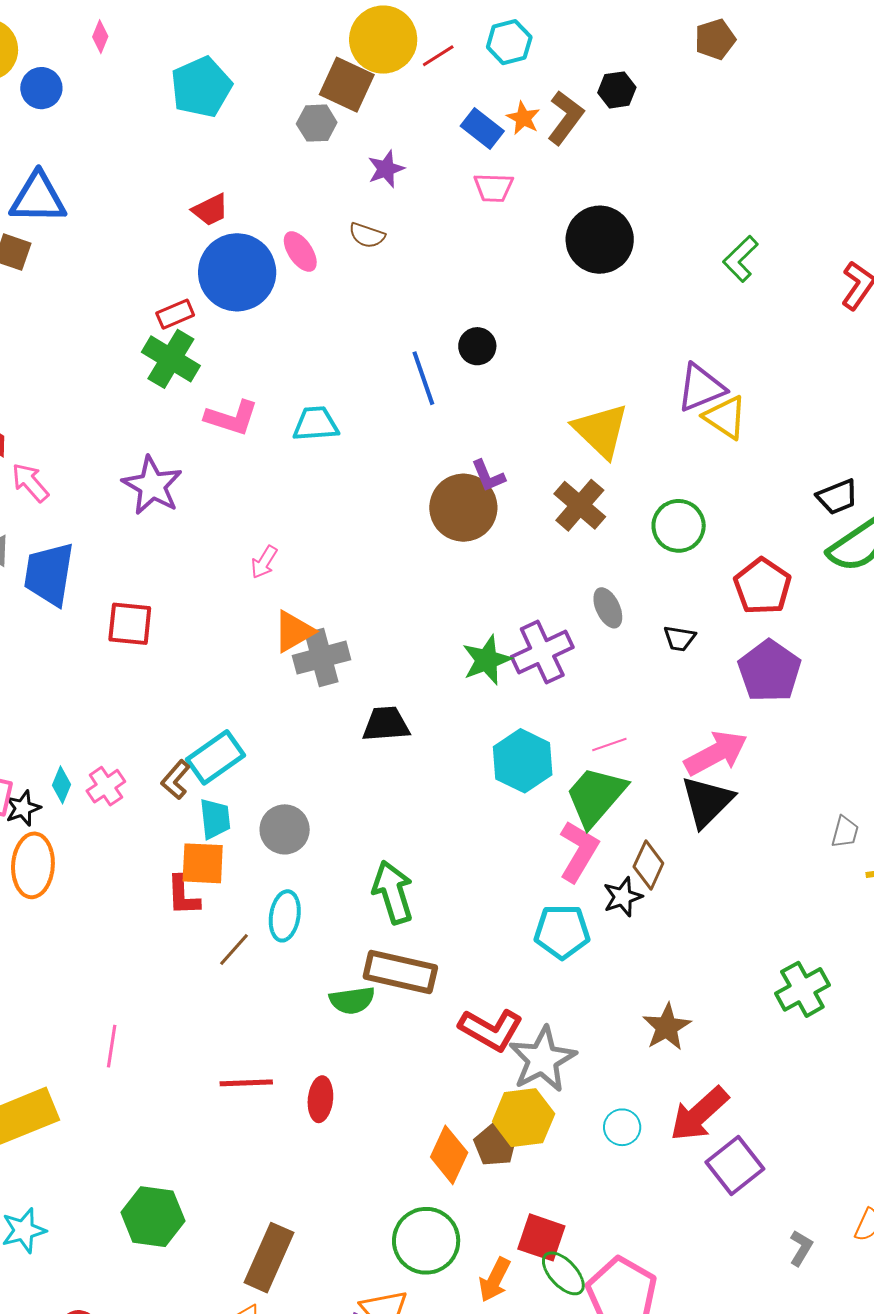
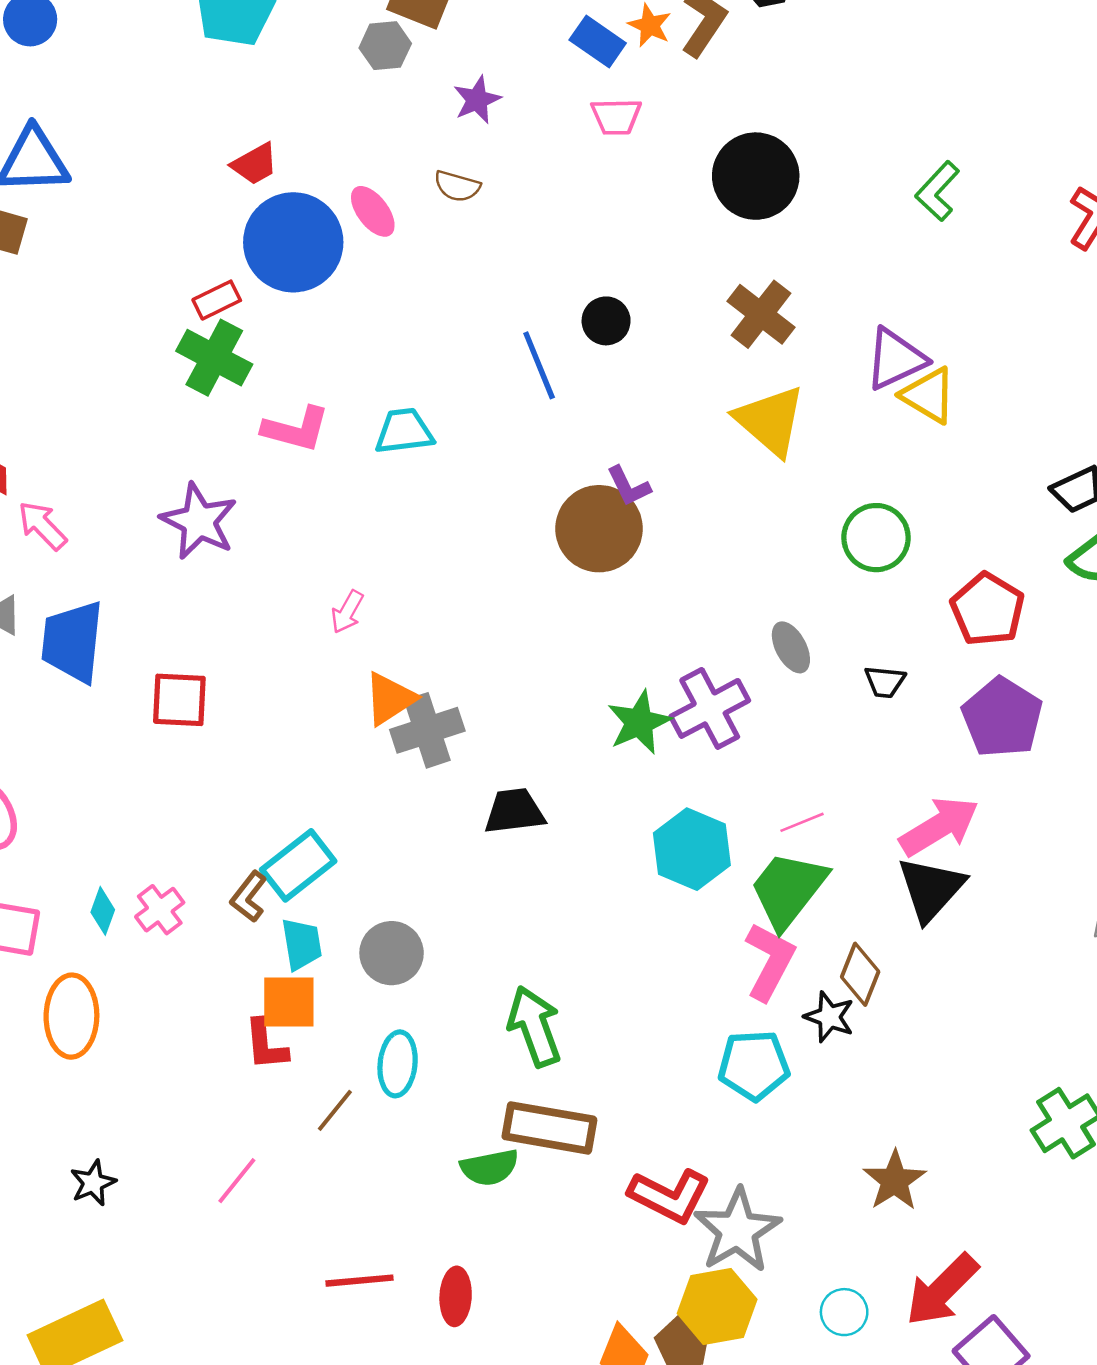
brown cross: (580, 505) -> (761, 314), moved
black star: (23, 808) -> (93, 1183), moved
black star: (623, 897) -> (829, 1017), turned -30
pink line: (112, 1046) -> (237, 1181), moved, turned 33

